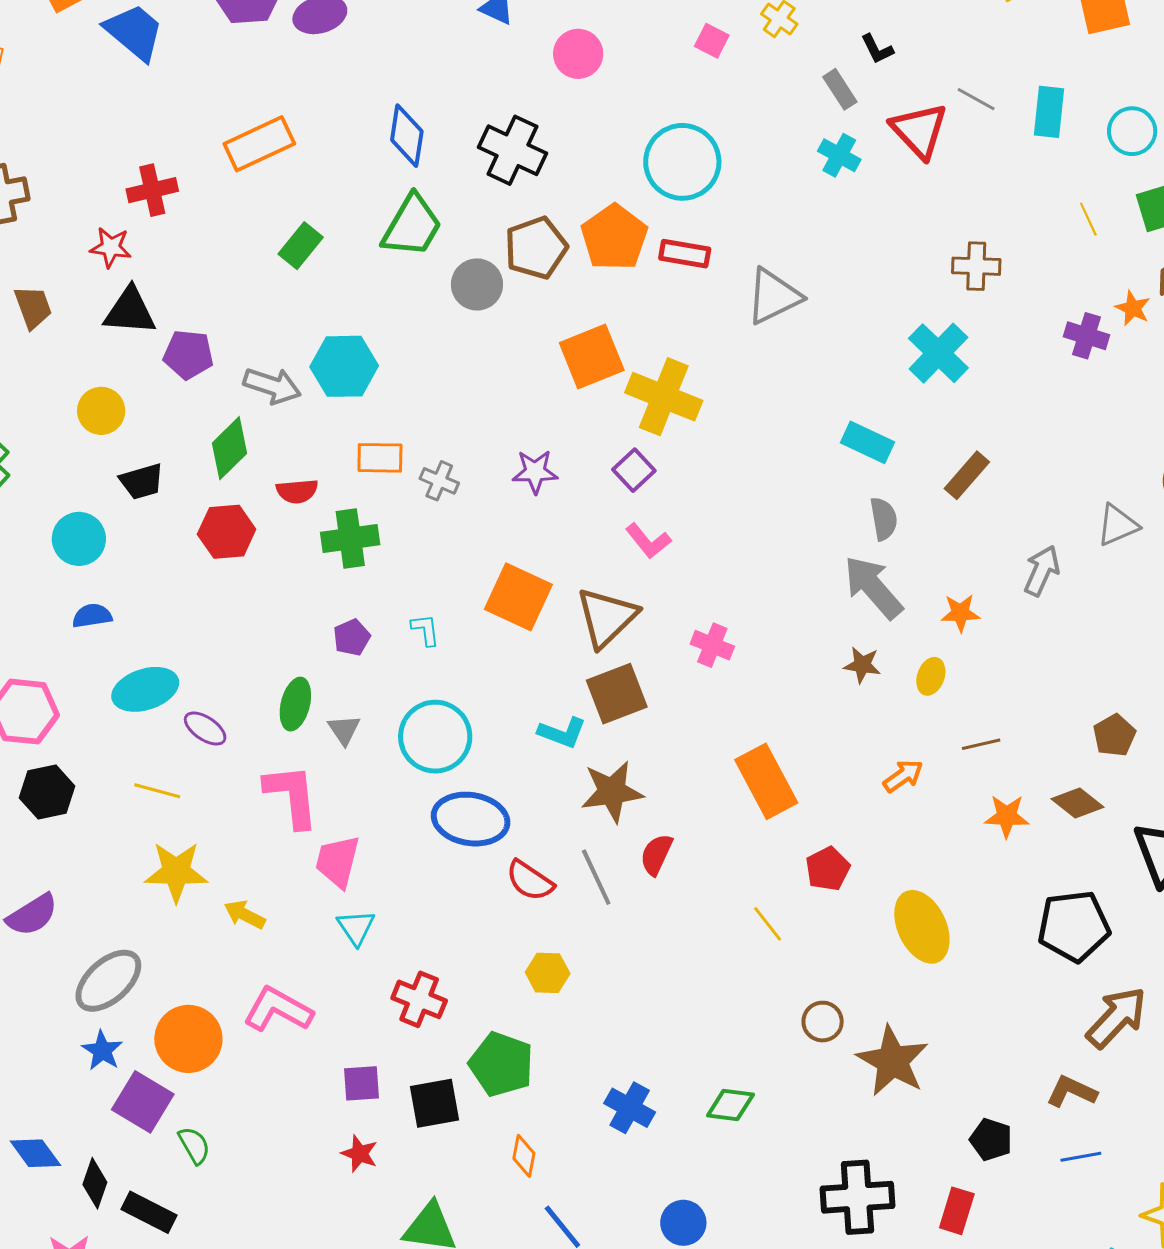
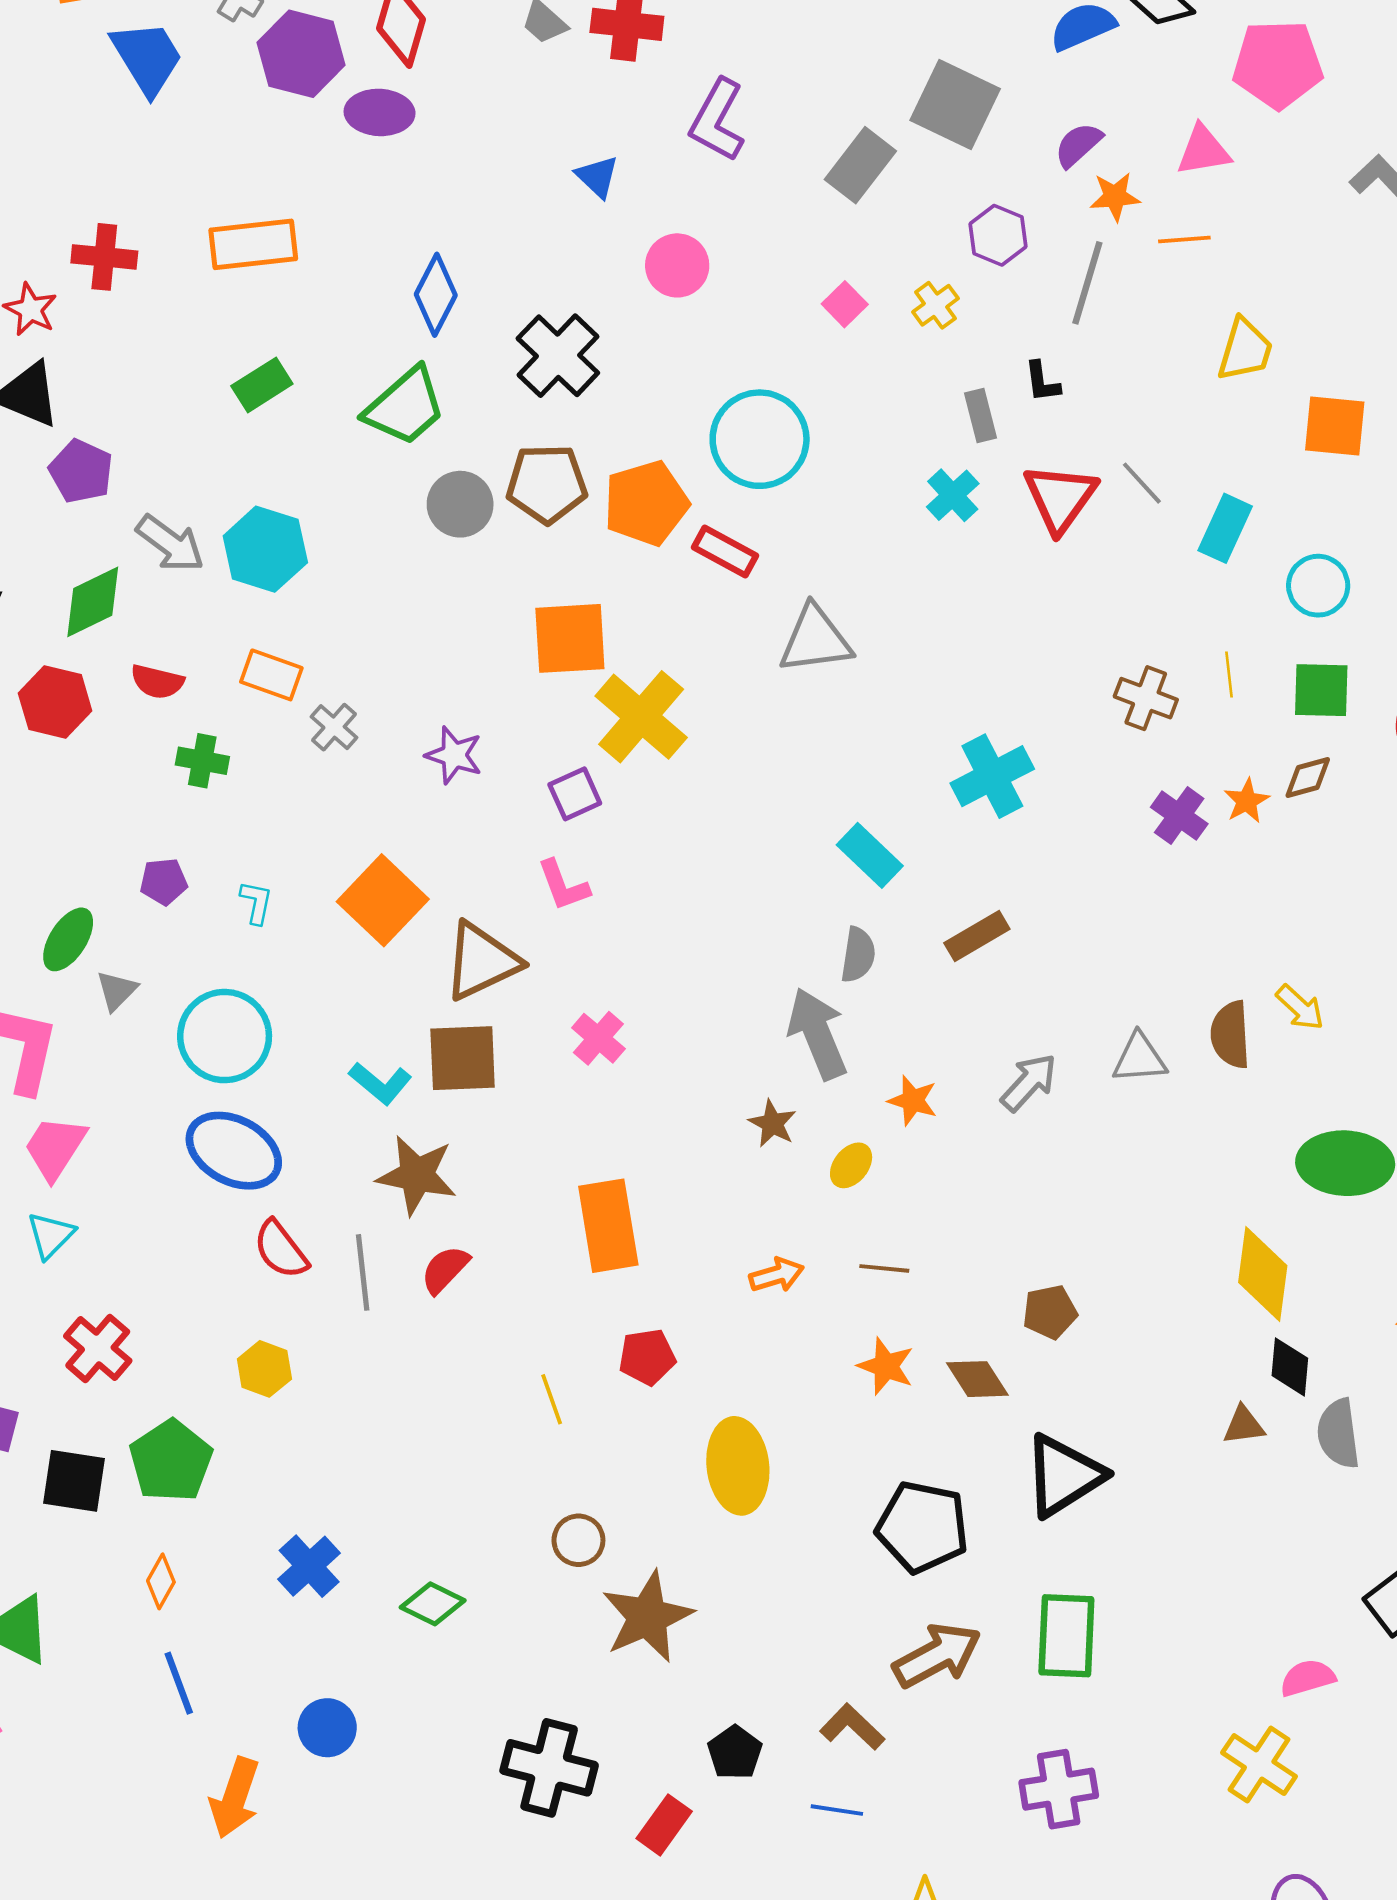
brown cross: (976, 266) -> (1146, 698), moved
green cross: (350, 538) -> (202, 761), size x0.7

